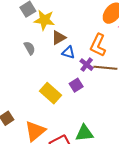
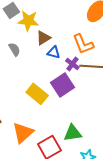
orange L-shape: (98, 45) -> (83, 44), turned -45
purple square: (76, 85) -> (63, 85), size x1.6

